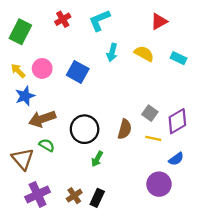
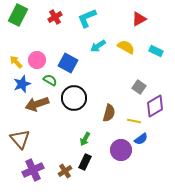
green rectangle: (20, 32) -> (18, 15), moved
cyan arrow: (112, 52) -> (98, 46), turned 42
gray square: (150, 113) -> (139, 87), moved
black circle: (85, 129) -> (74, 98), moved
green semicircle: (47, 145) -> (50, 80), moved
blue semicircle: (176, 159) -> (141, 139), moved
purple circle: (159, 184) -> (121, 150), moved
black rectangle: (97, 198) -> (85, 162), moved

